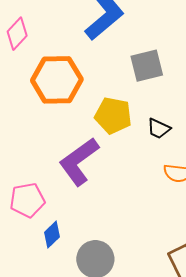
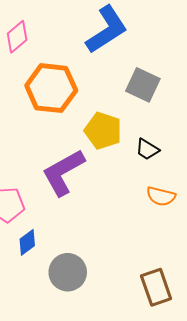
gray square: (147, 66) -> (143, 85), turned 32

